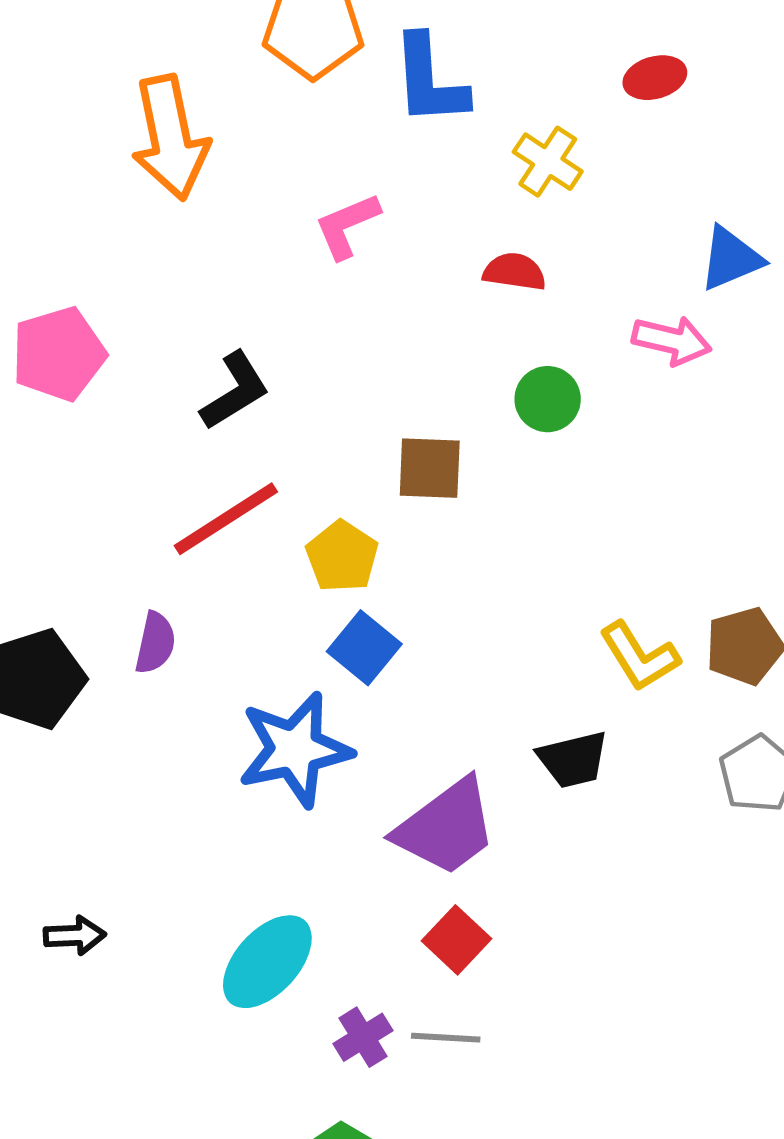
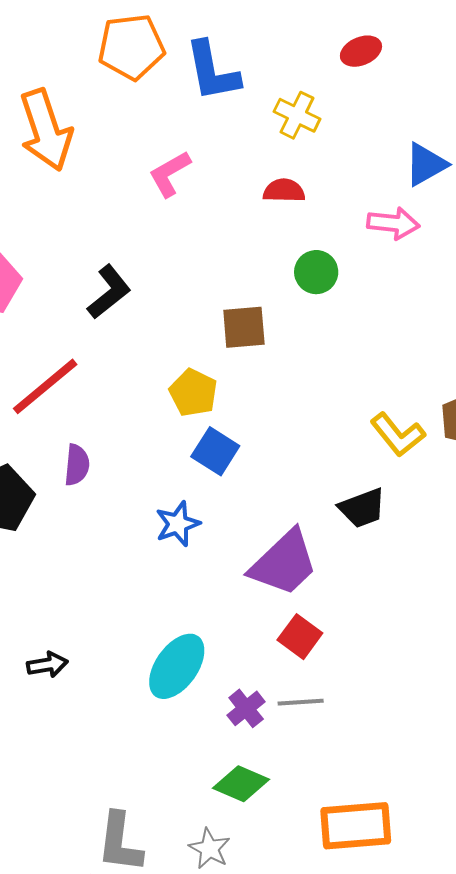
red line: (226, 519) -> (45, 386), moved
blue star: (295, 749) -> (178, 524), size x0.6

